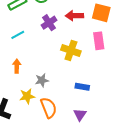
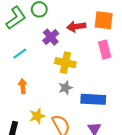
yellow cross: (71, 51) -> (65, 63), moved
gray star: (42, 80) -> (66, 88), moved
blue rectangle: (82, 87) -> (93, 99), size x1.6

